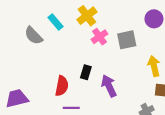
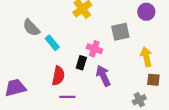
cyan rectangle: (56, 22) -> (52, 43), moved
pink cross: (99, 37) -> (94, 49), moved, turned -35

